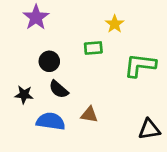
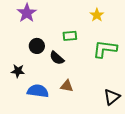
yellow star: (115, 24) -> (97, 15), moved
black semicircle: (59, 89) -> (57, 58), moved
black triangle: (149, 129) -> (112, 97), turned -30

